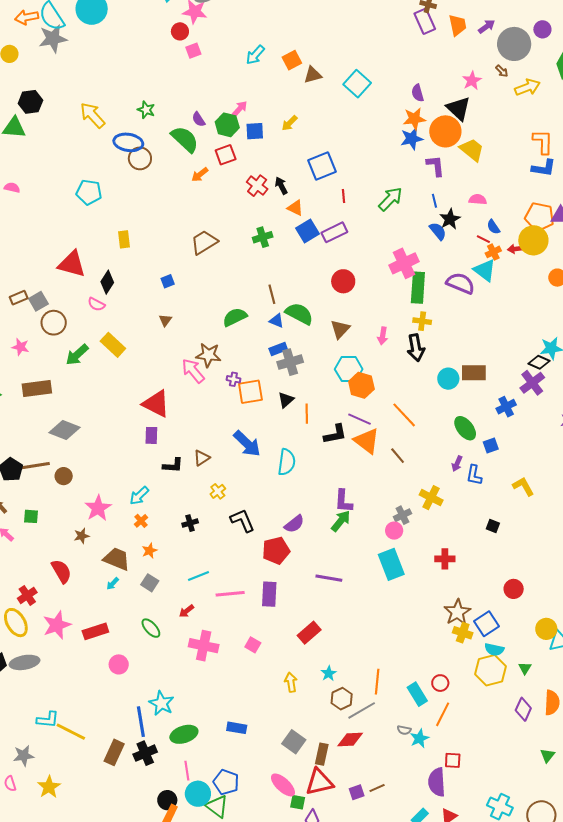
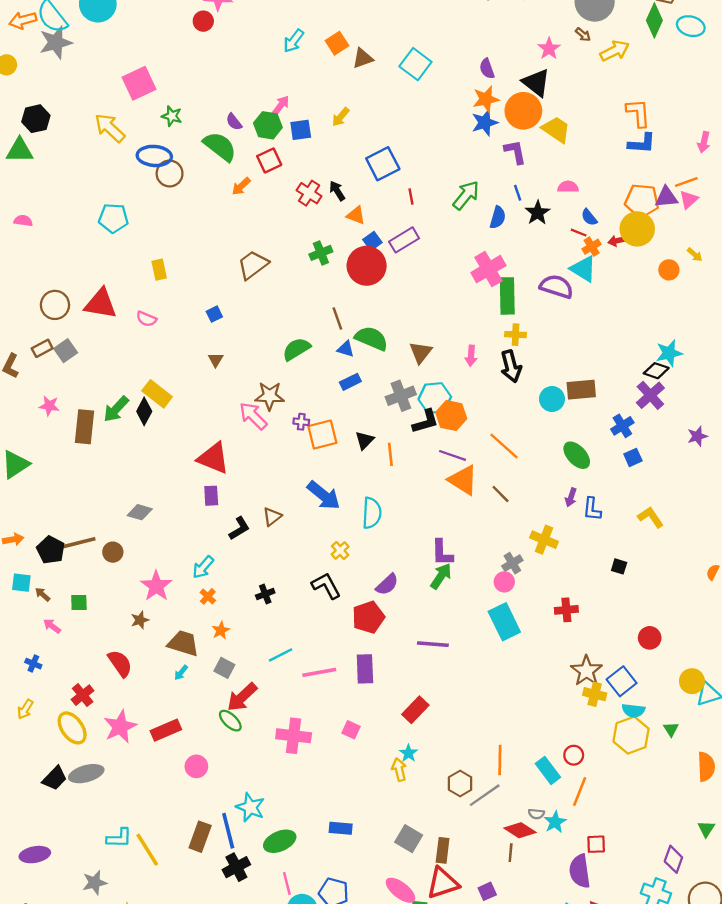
pink square: (193, 51) -> (139, 83), moved, size x1.8
blue square: (307, 231) -> (372, 241), size x0.7
blue semicircle: (438, 231) -> (498, 217), moved, turned 60
red circle: (343, 281) -> (367, 266), moved, size x1.4
black diamond: (107, 282) -> (144, 411), moved
pink semicircle: (96, 304) -> (146, 319), moved
brown circle: (54, 323) -> (55, 305), moved
gray cross: (290, 362) -> (401, 396), moved
brown rectangle: (37, 388) -> (84, 427), moved, turned -72
gray diamond: (65, 430) -> (140, 512), moved, size x0.7
black L-shape: (335, 434) -> (425, 421), moved
blue square: (491, 445) -> (633, 457), moved
black L-shape: (173, 465) -> (239, 528), turned -30
yellow cross: (218, 491) -> (340, 551), moved
red arrow: (186, 611) -> (242, 697), moved, size x1.8
cyan star: (329, 673) -> (408, 753), moved
purple diamond: (523, 709) -> (673, 859), moved
yellow line: (71, 732) -> (147, 850), turned 36
red diamond: (350, 740) -> (520, 830), moved, turned 40
brown rectangle: (114, 752) -> (200, 837), moved
brown line: (377, 788) -> (511, 853), moved, turned -56

